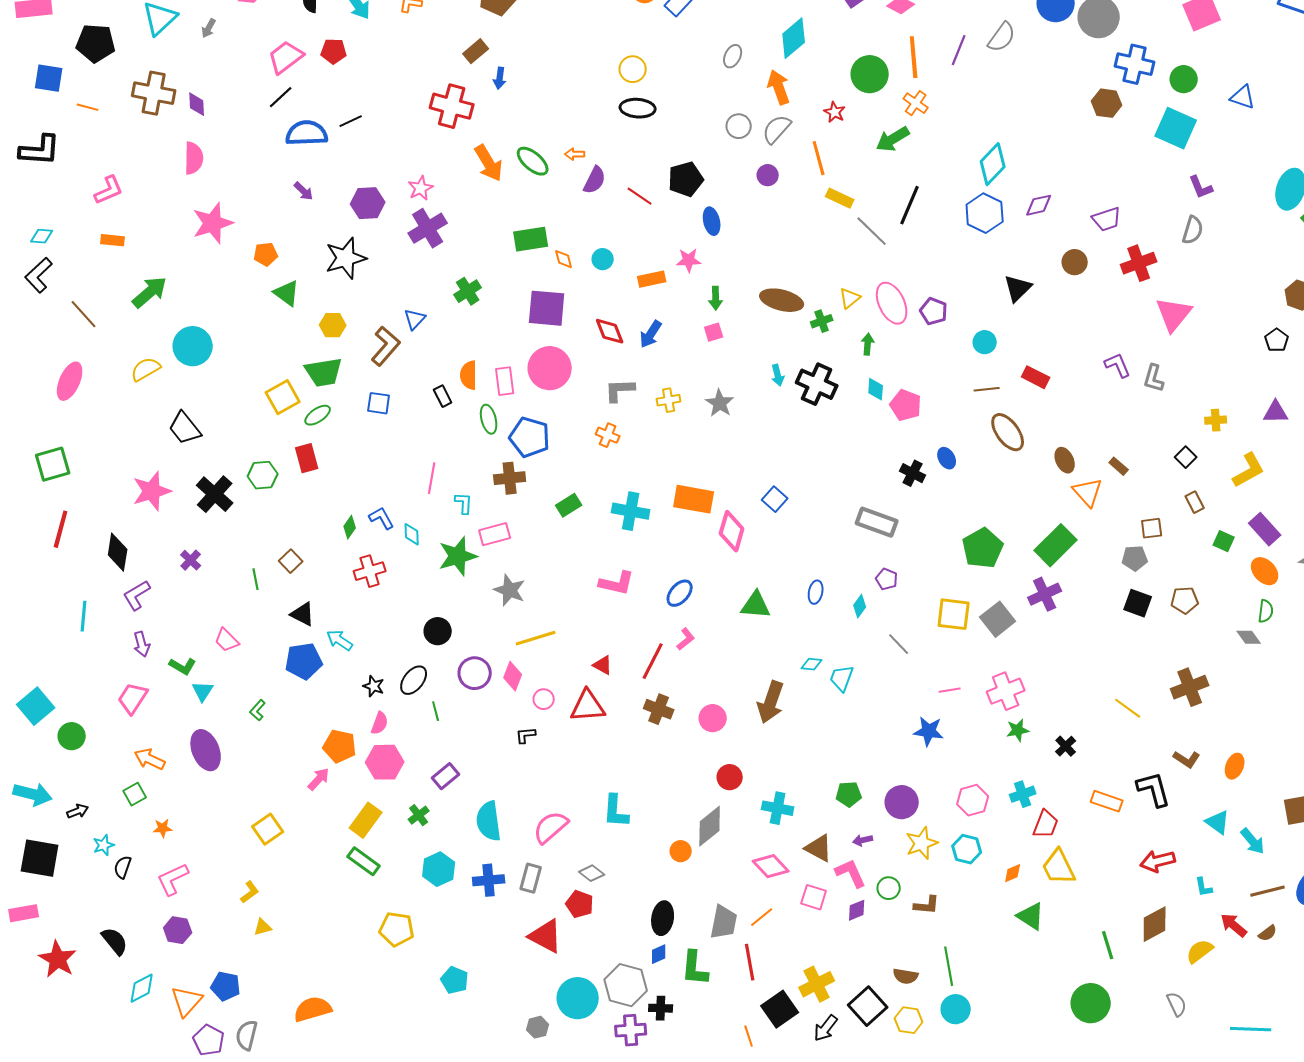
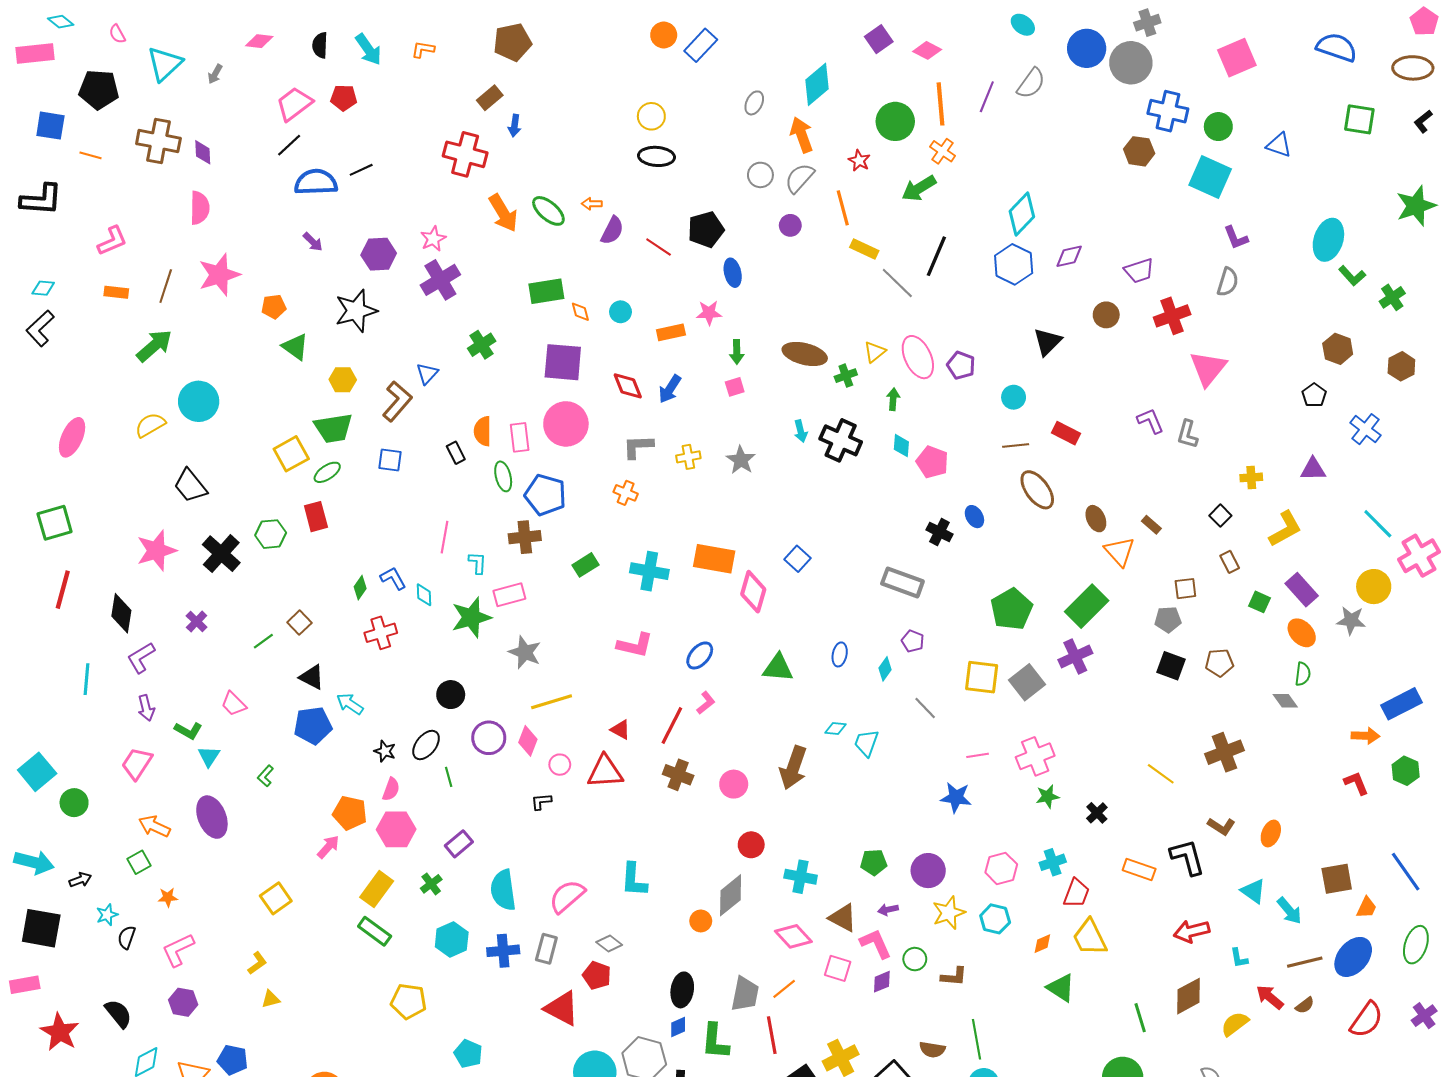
brown line: (84, 314) -> (166, 286), moved, turned 60
green line: (256, 579) -> (263, 641), turned 65

